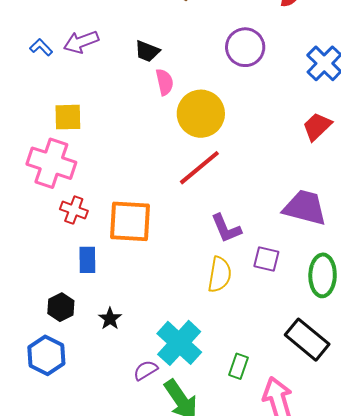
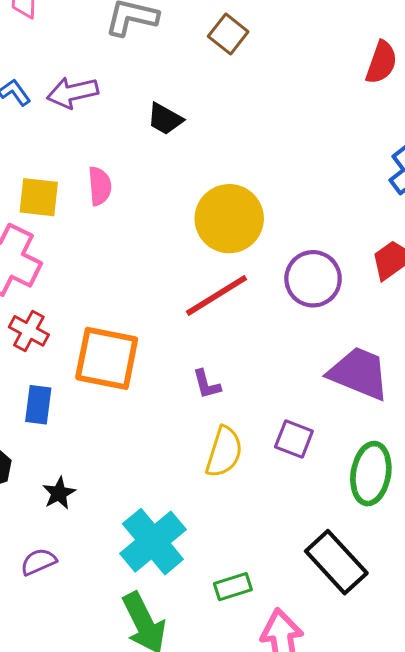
purple circle: (245, 47) -> (313, 279), moved
pink semicircle: (165, 82) -> (100, 186), moved
purple L-shape: (226, 228) -> (207, 384), moved, size x0.7
green rectangle: (238, 366) -> (233, 587), turned 45
purple semicircle: (146, 370) -> (39, 562), moved

